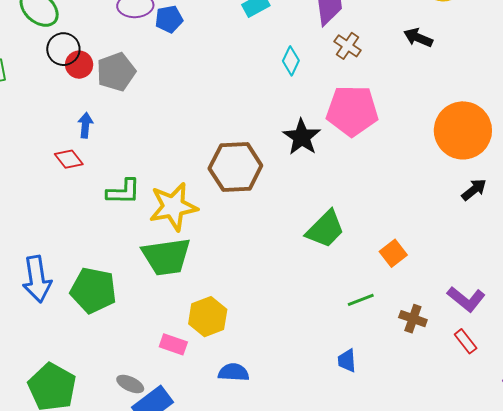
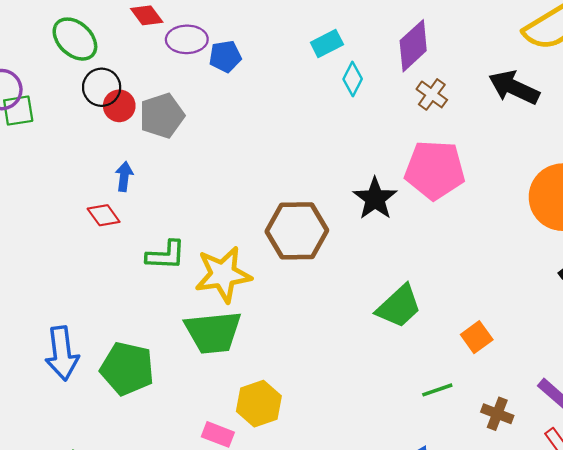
black arrow: (418, 38) -> (514, 88), size x1.5
cyan diamond: (291, 61) -> (353, 79), moved

